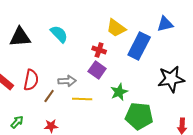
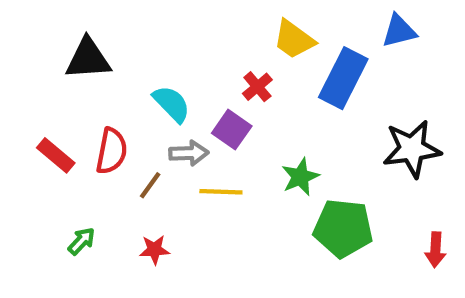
cyan semicircle: (59, 34) -> (172, 104), moved
red cross: (99, 50) -> (257, 87), turned 32
purple square: (97, 70) -> (232, 130), moved

